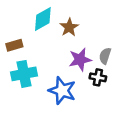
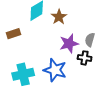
cyan cross: (24, 74) -> (23, 74), moved

